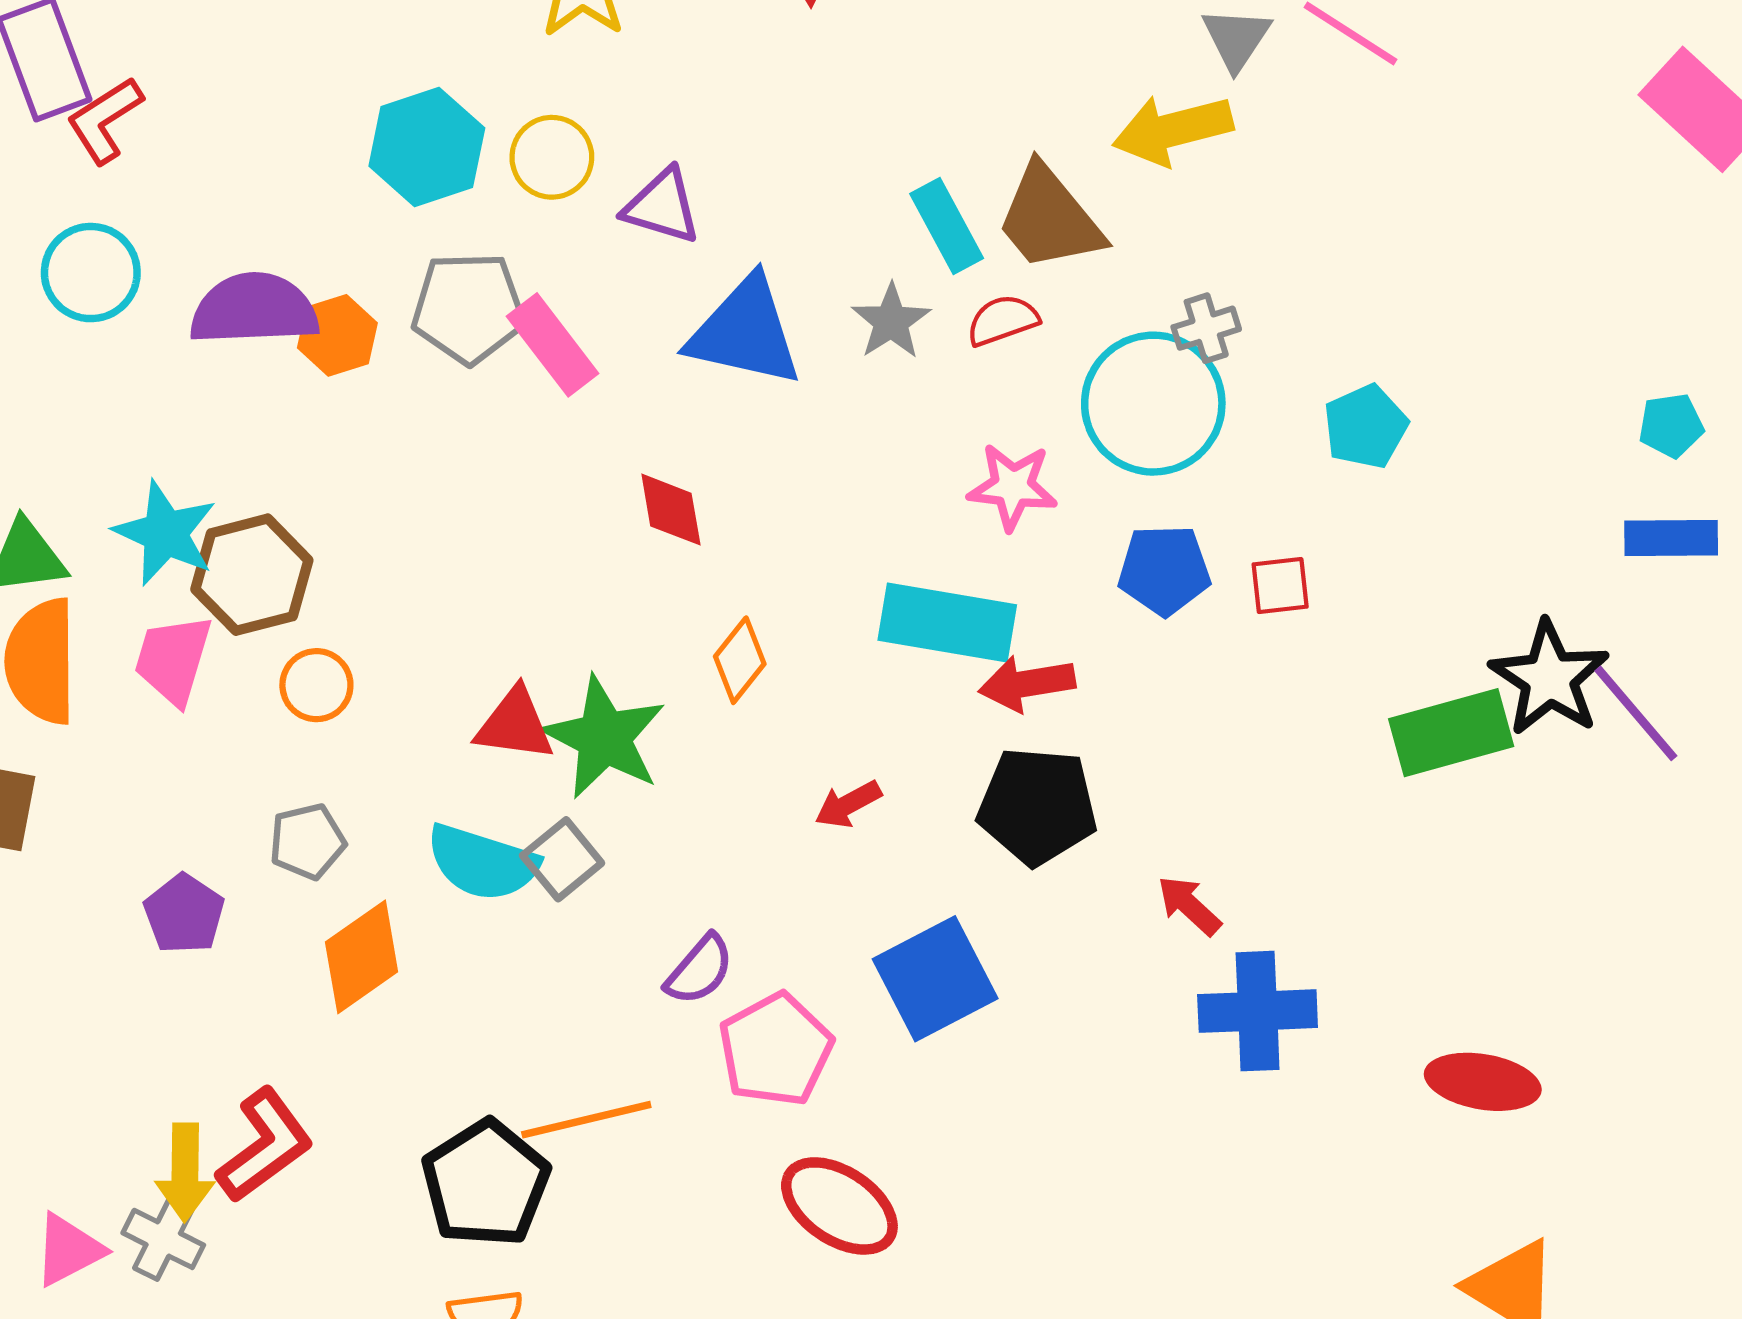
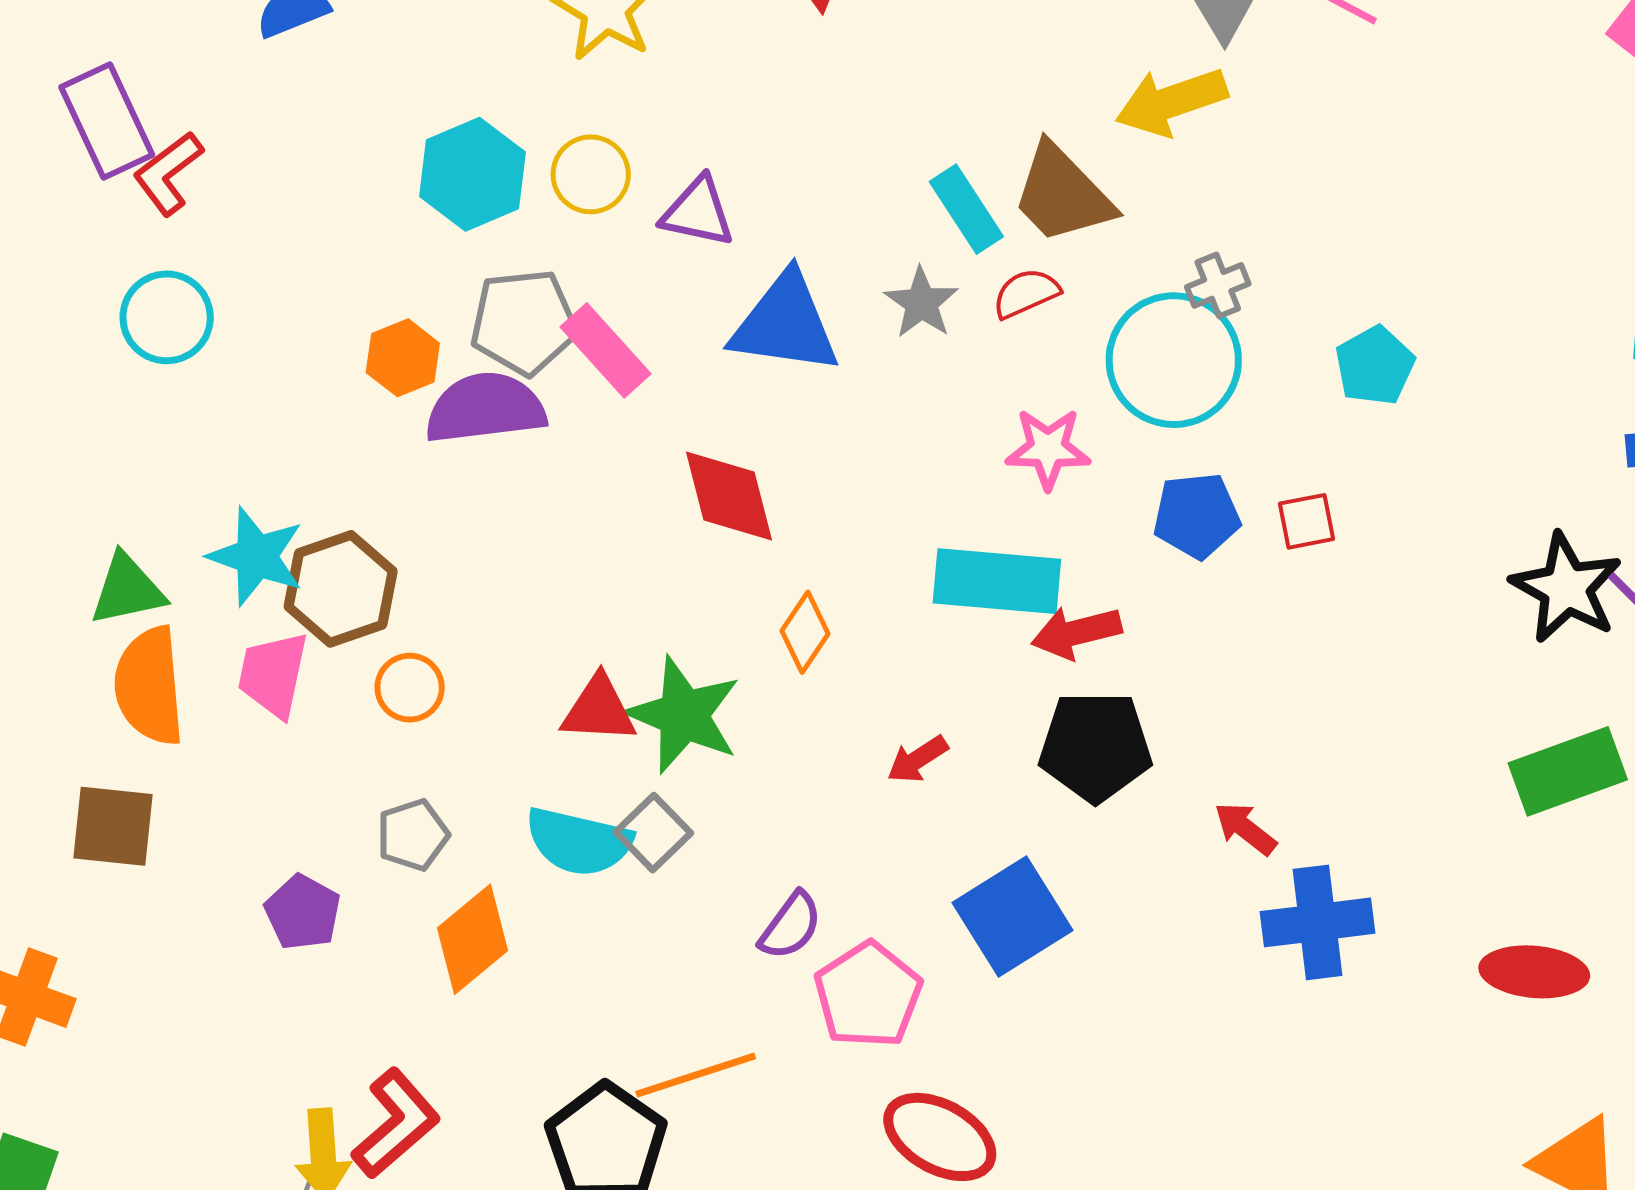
purple semicircle: (254, 309) -> (485, 408), moved
red diamond: (671, 510) -> (729, 496), size x1.4
green rectangle: (1451, 733) -> (1568, 771), moved

